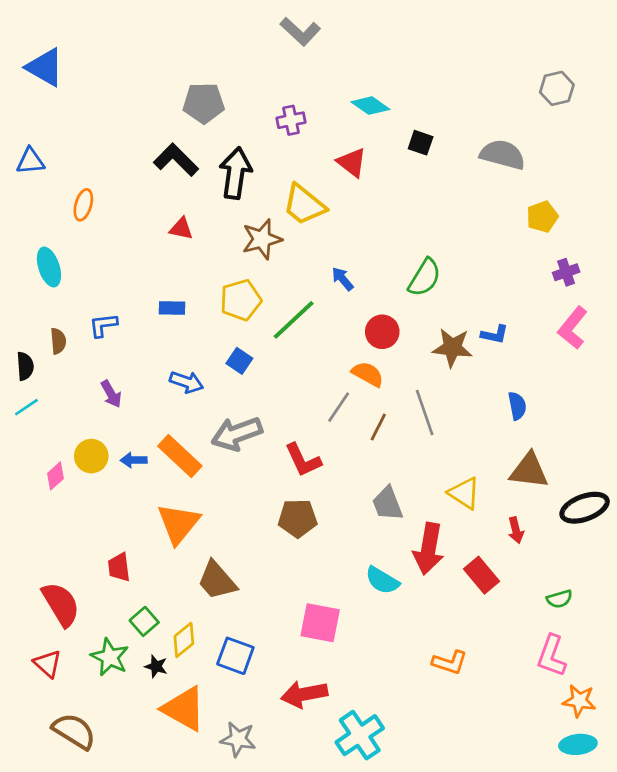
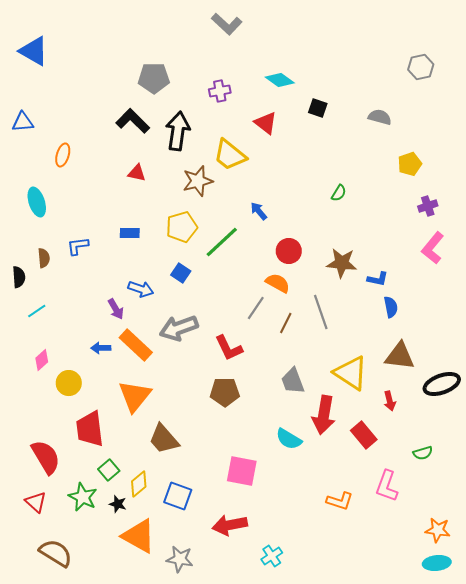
gray semicircle: (503, 155) -> (380, 117), size x0.7
green semicircle: (425, 278) -> (339, 193), moved, size x0.6
blue L-shape: (495, 334) -> (378, 279), moved
purple arrow: (111, 394) -> (116, 309), moved
cyan line: (26, 407) -> (37, 311), moved
yellow circle: (91, 456) -> (69, 383), moved
yellow triangle: (464, 493) -> (351, 373), size x1.4
red trapezoid: (119, 567) -> (90, 429), size x1.6
pink L-shape: (552, 656) -> (387, 486), moved
cyan cross: (360, 735) -> (272, 556), size x0.6

